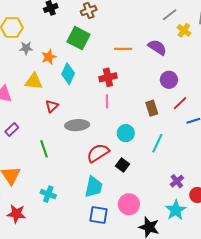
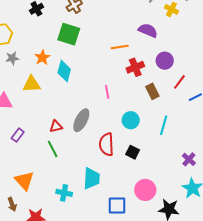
gray star: (26, 48) -> (12, 58), moved
orange line: (123, 49) -> (120, 47), moved
red cross: (108, 77) -> (135, 67), moved
red triangle: (52, 106) -> (56, 126), moved, turned 40
gray ellipse: (77, 125) -> (81, 120), turned -50
red semicircle: (98, 153) -> (106, 144), turned -50
cyan trapezoid: (94, 187) -> (91, 178), moved

